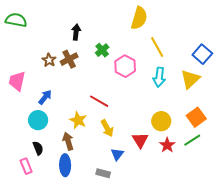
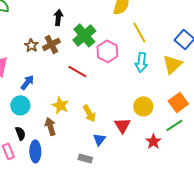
green cross: (102, 50) -> (84, 35), size x1.6
red line: (99, 101) -> (77, 71), moved
red star: (167, 145) -> (153, 141), moved
blue ellipse: (65, 165) -> (35, 151), moved

